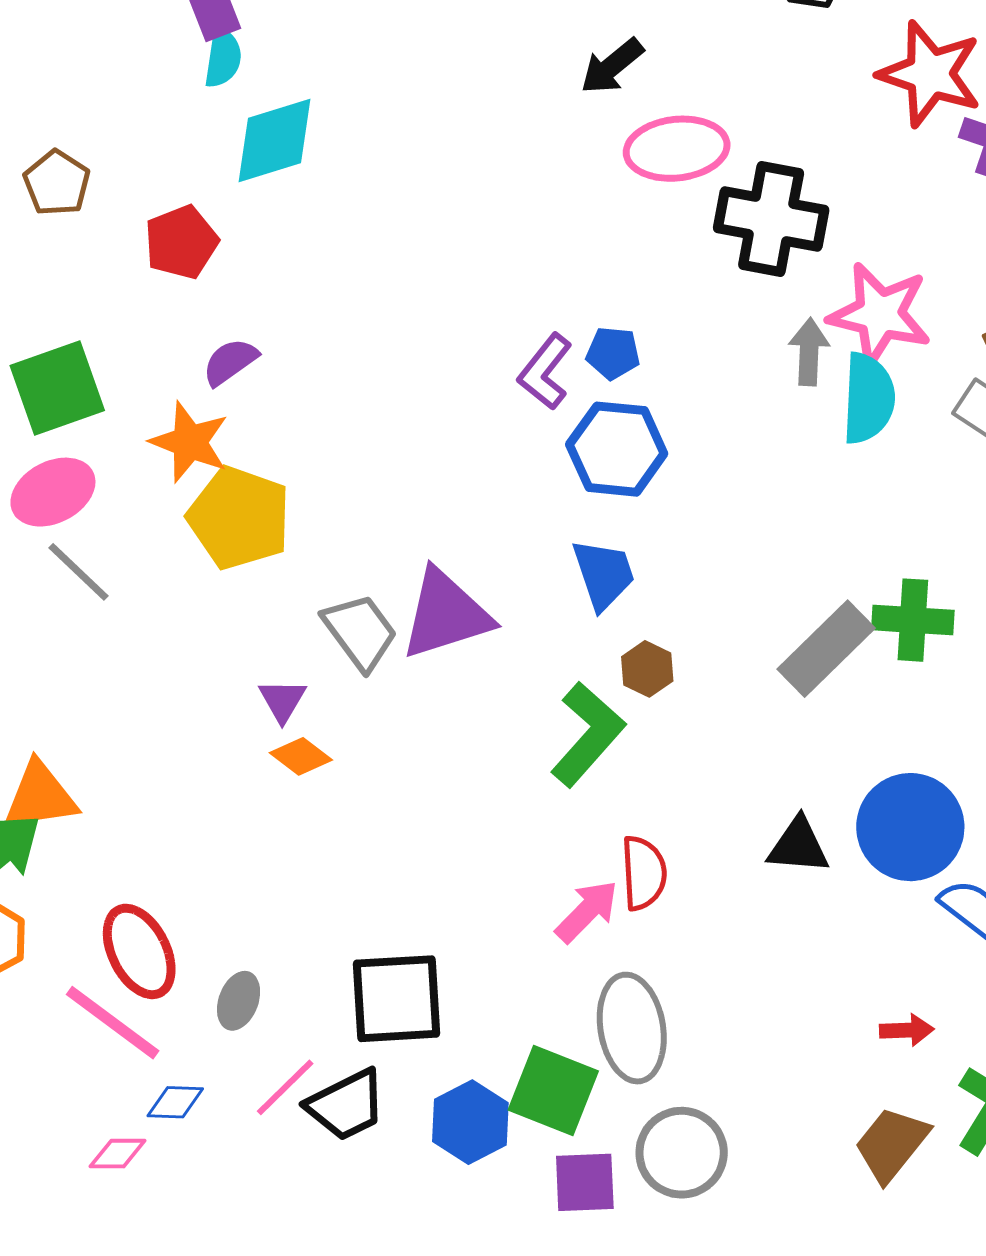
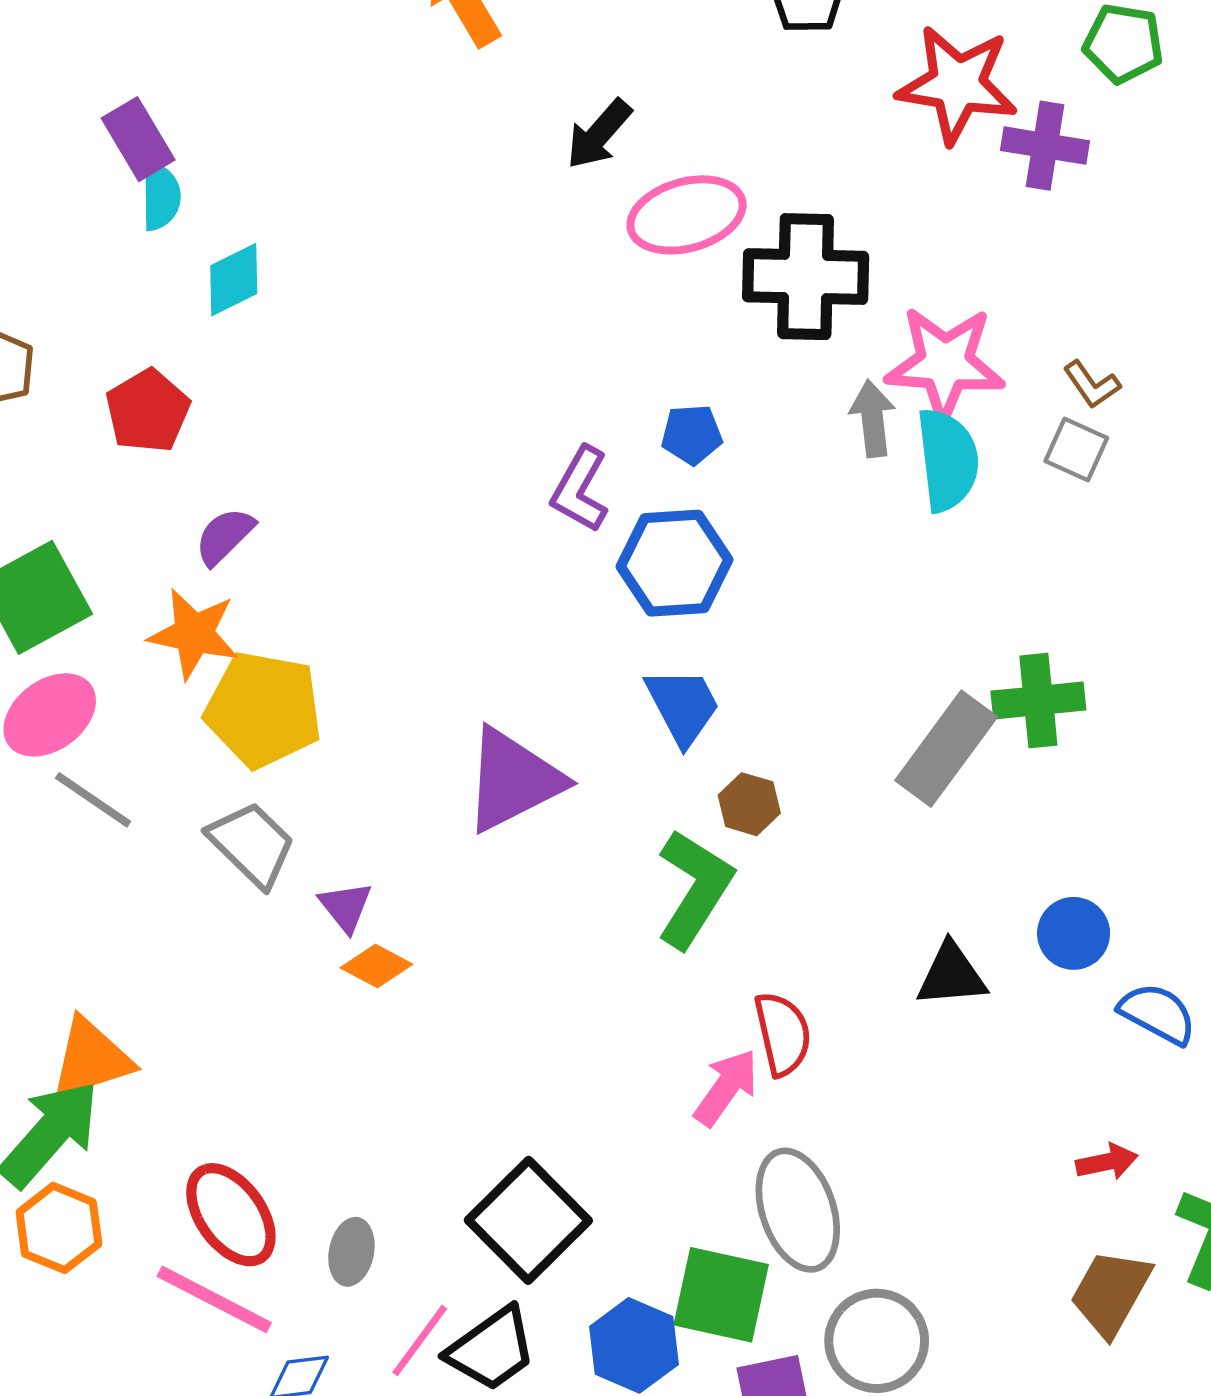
cyan diamond: (275, 140) -> (234, 280), size x0.7
blue pentagon: (613, 353) -> (692, 434), moved
gray trapezoid: (360, 632) -> (252, 844), moved
blue circle: (910, 827) -> (1074, 933), size x0.6
black square: (397, 999) -> (528, 1220), turned -32

